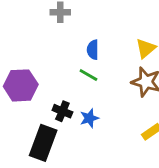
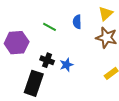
blue semicircle: (93, 50) -> (77, 22), moved
green line: (88, 75) -> (49, 27), moved

